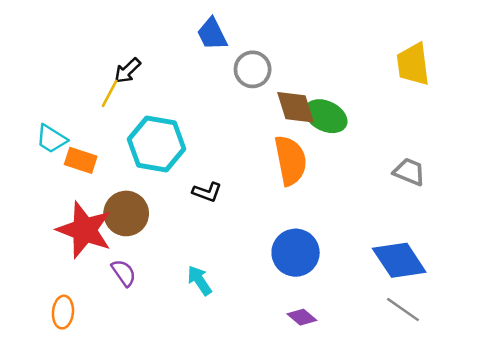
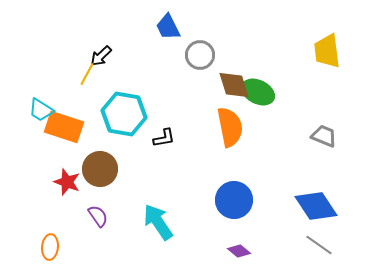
orange rectangle: (81, 160) -> (64, 127), size x1.5
black L-shape: (207, 192) -> (164, 138), moved, turned -30
red star: (84, 230) -> (67, 182), size x0.6
cyan arrow: (199, 280) -> (158, 222), size x1.5

